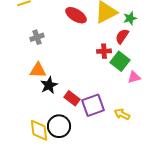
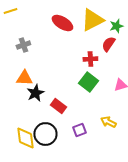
green square: (120, 61) -> (88, 82), moved
purple square: (93, 105) -> (79, 130), moved, size x0.6

